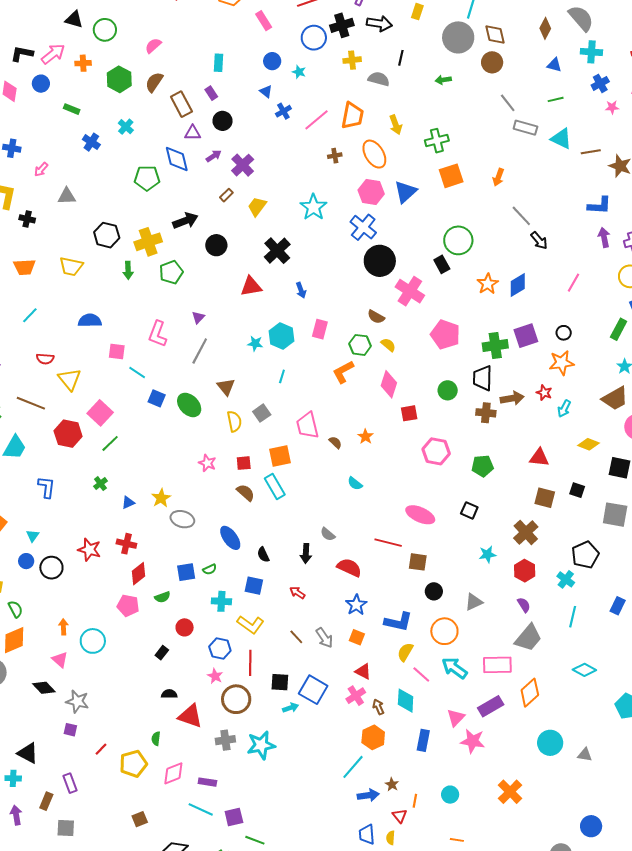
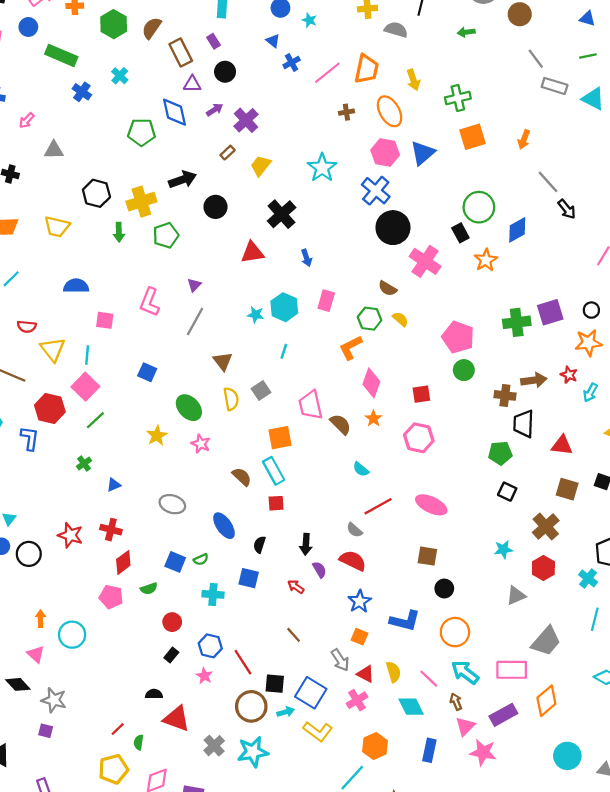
green rectangle: (72, 109) -> (61, 55), size x1.8
orange star: (488, 284) -> (486, 260), moved
blue diamond: (518, 285) -> (517, 230), moved
pink pentagon: (445, 335) -> (458, 337), moved
cyan line: (137, 373) -> (87, 355), moved, turned 60
black trapezoid: (483, 378) -> (524, 424), moved
pink diamond: (389, 384) -> (371, 383), moved
green ellipse: (189, 405) -> (189, 408), moved
brown semicircle: (335, 442) -> (341, 424), size x1.5
pink hexagon: (436, 451) -> (419, 438), moved
red square: (244, 463) -> (276, 503), moved
blue L-shape: (46, 487) -> (30, 438), moved
yellow star: (161, 498) -> (157, 436), moved
black square: (469, 510) -> (507, 492), moved
gray semicircle: (328, 534) -> (354, 530), moved
red line: (388, 543) -> (378, 506), moved, turned -44
black semicircle: (263, 555) -> (260, 545), turned 42
blue square: (186, 572) -> (175, 562), turned 30
gray triangle: (474, 602) -> (516, 596), moved
purple semicircle: (524, 605) -> (319, 570), moved
yellow L-shape: (251, 625) -> (318, 731), moved
gray arrow: (324, 638) -> (340, 660), moved
yellow semicircle: (405, 652) -> (393, 672), moved, turned 132
black rectangle: (162, 653) -> (171, 655), moved
red line: (250, 663) -> (243, 662), turned -35
brown circle: (236, 699) -> (251, 706), moved
cyan diamond: (406, 701) -> (411, 707), turned -30
brown arrow: (378, 707) -> (456, 702), moved
gray cross: (225, 740) -> (214, 746), turned -36
red line: (101, 749) -> (118, 729), moved

